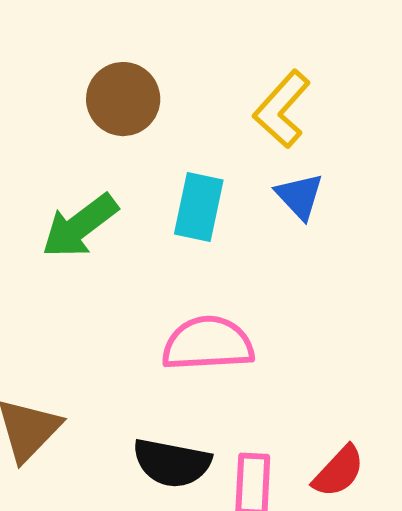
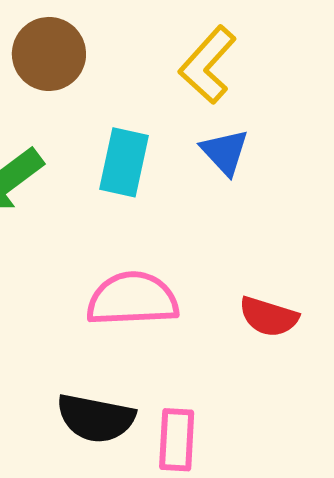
red semicircle: (339, 471) -> (269, 317), moved, turned 64

